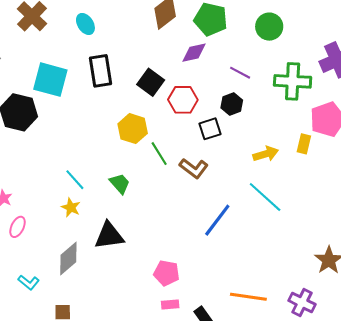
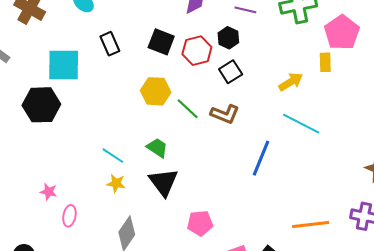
black rectangle: (101, 71) -> (110, 44), size x0.7
black hexagon: (232, 104) -> (228, 38), moved
black triangle: (109, 236) -> (163, 182), moved, turned -44
pink pentagon: (166, 273) -> (200, 223), moved

